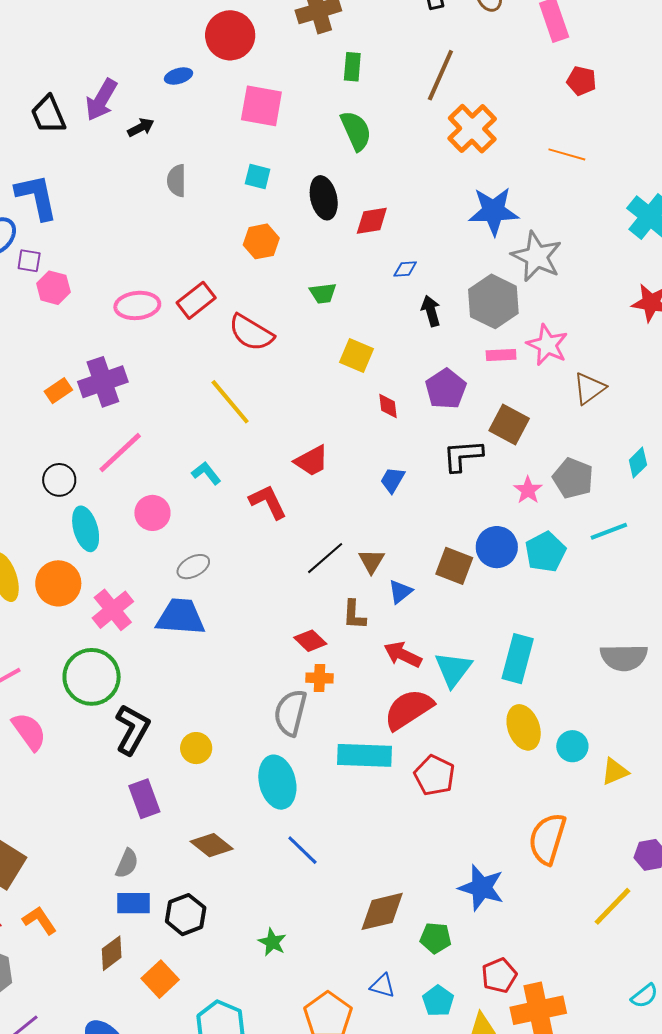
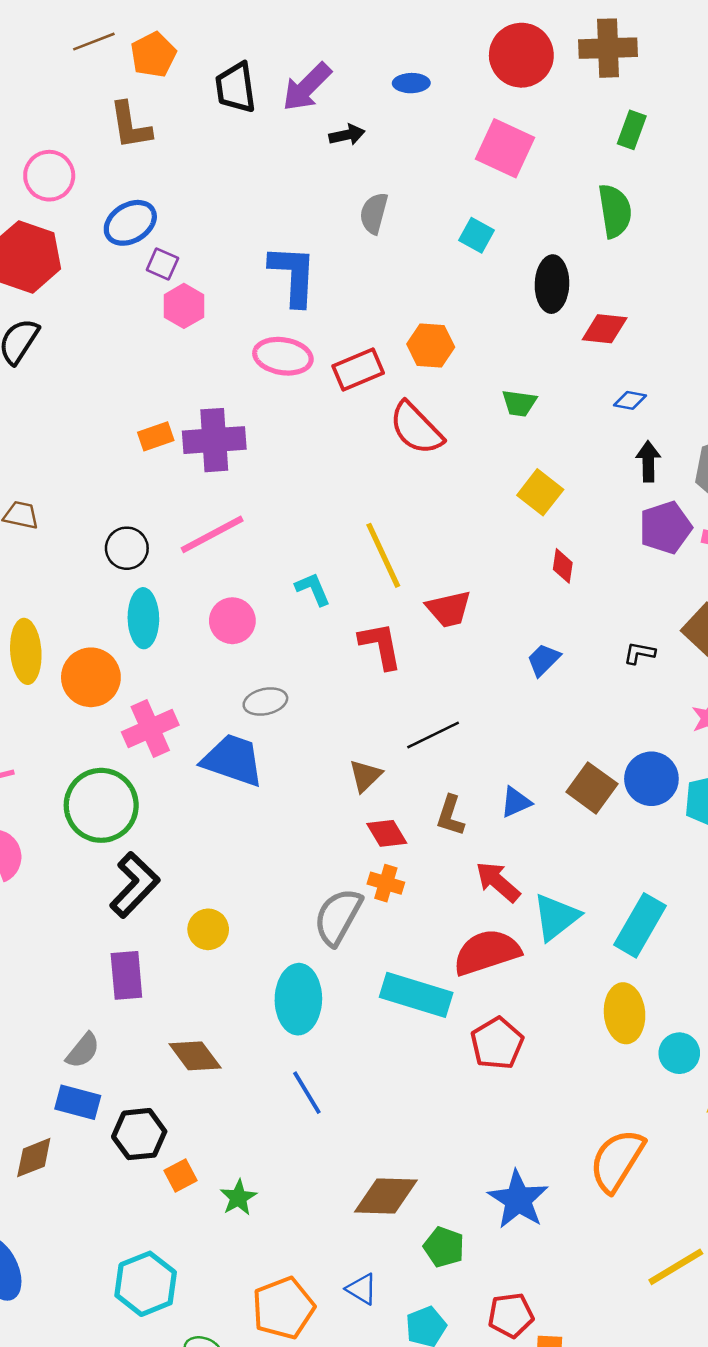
red circle: (230, 35) -> (521, 55), moved
blue L-shape: (36, 197) -> (293, 275), moved
orange hexagon: (261, 241) -> (431, 345), moved
purple pentagon: (446, 389) -> (665, 528), moved
yellow line: (230, 402) -> (383, 555), moved
black L-shape: (463, 456) -> (639, 653), size x0.6
brown triangle: (372, 561) -> (365, 776), moved
orange square: (160, 979) -> (181, 1176), moved, size x0.7

